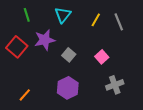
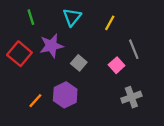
gray line: (119, 22) -> (134, 49), moved
purple hexagon: (68, 88) -> (65, 95), moved
orange line: (25, 95) -> (35, 101), moved

